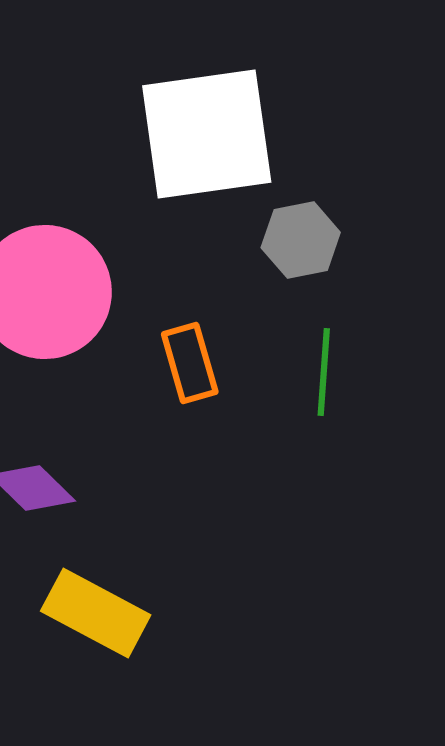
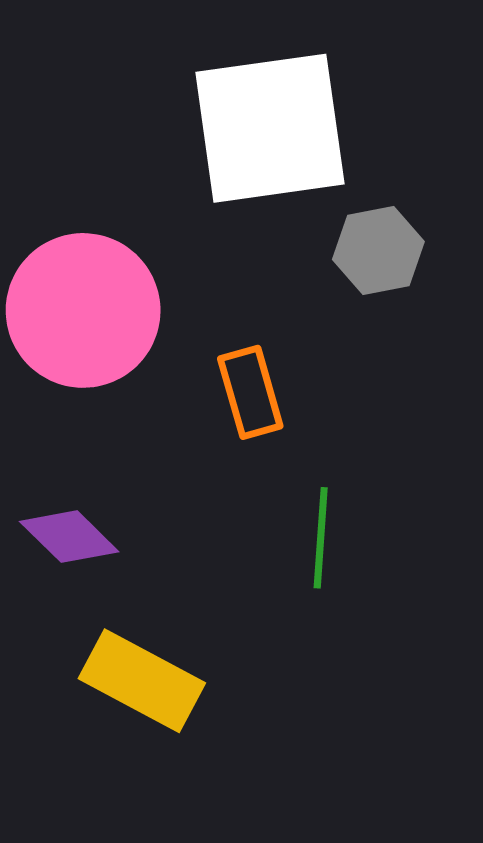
green line: (324, 372) -> (321, 538), moved

